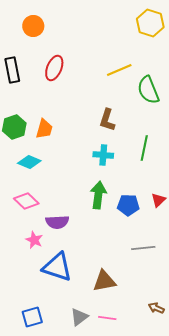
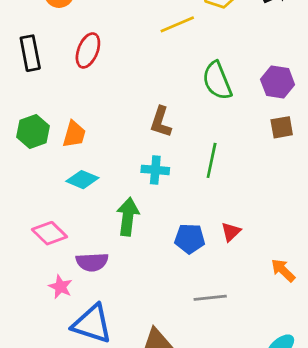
yellow line: (119, 70) -> (177, 24), moved
cyan diamond: (29, 162) -> (82, 180), moved
green arrow: (98, 195) -> (128, 217), moved

